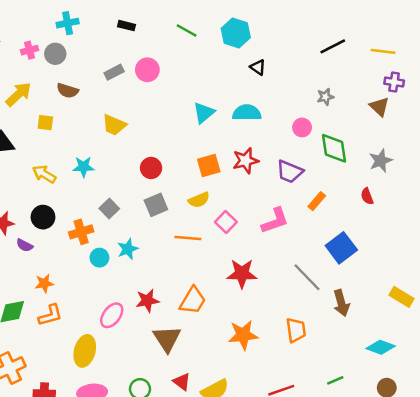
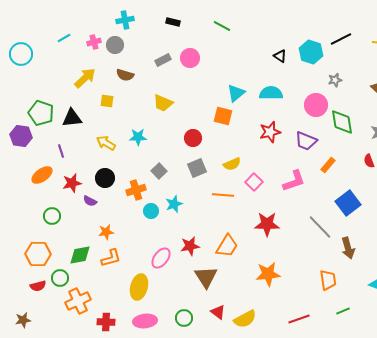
cyan hexagon: (236, 33) -> (311, 52), moved
pink circle: (302, 127) -> (316, 105), size x1.5
orange square: (209, 166) -> (223, 116), moved, turned 30
orange trapezoid: (296, 330) -> (328, 280), moved

